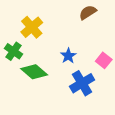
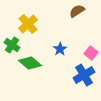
blue cross: (82, 83) -> (84, 75), moved

